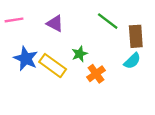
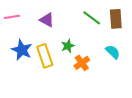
brown rectangle: (136, 36) -> (116, 19), moved
cyan semicircle: (132, 61) -> (113, 52), turned -91
yellow rectangle: (53, 66) -> (45, 56), turned 35

